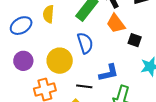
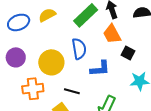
yellow semicircle: (48, 14) -> (47, 15), turned 48
blue L-shape: (109, 73) -> (100, 69), moved

